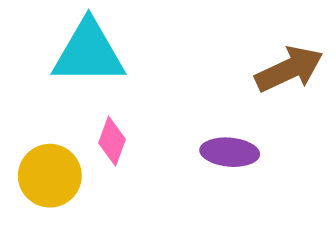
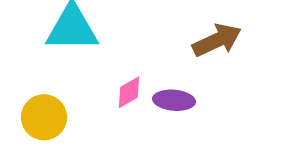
pink diamond: (112, 141) -> (129, 92), moved, turned 40

